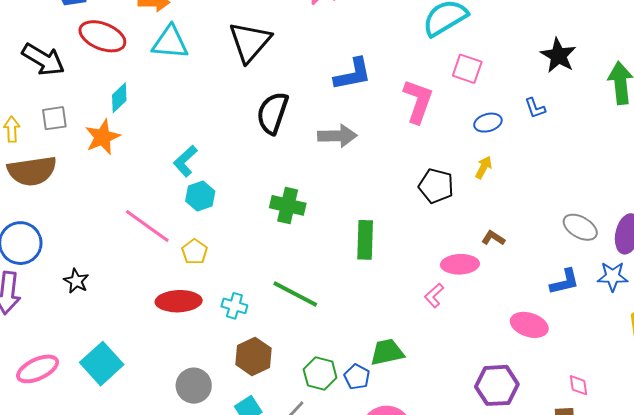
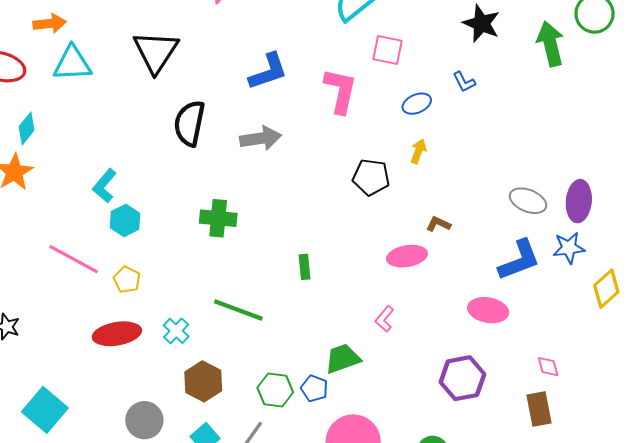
green rectangle: (365, 240) -> (304, 267), moved, size x0.6
blue L-shape: (565, 282) -> (519, 260), size x1.4
pink L-shape: (434, 295) -> (384, 319), moved
cyan cross: (234, 306) -> (176, 331), turned 35

